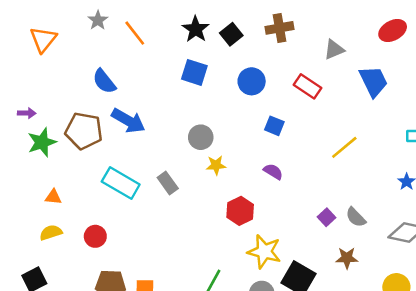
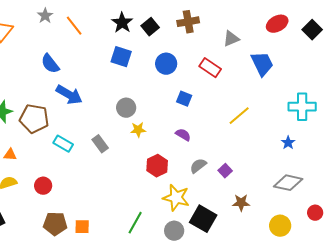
brown pentagon: (84, 131) -> (34, 119), moved
cyan rectangle: (121, 183) -> (63, 144), size x0.7
gray semicircle: (356, 217) -> (198, 166), moved, turned 96

